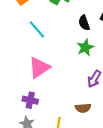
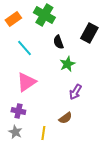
black semicircle: (84, 23) -> (58, 42), moved
brown semicircle: (83, 108) -> (65, 118), turned -32

